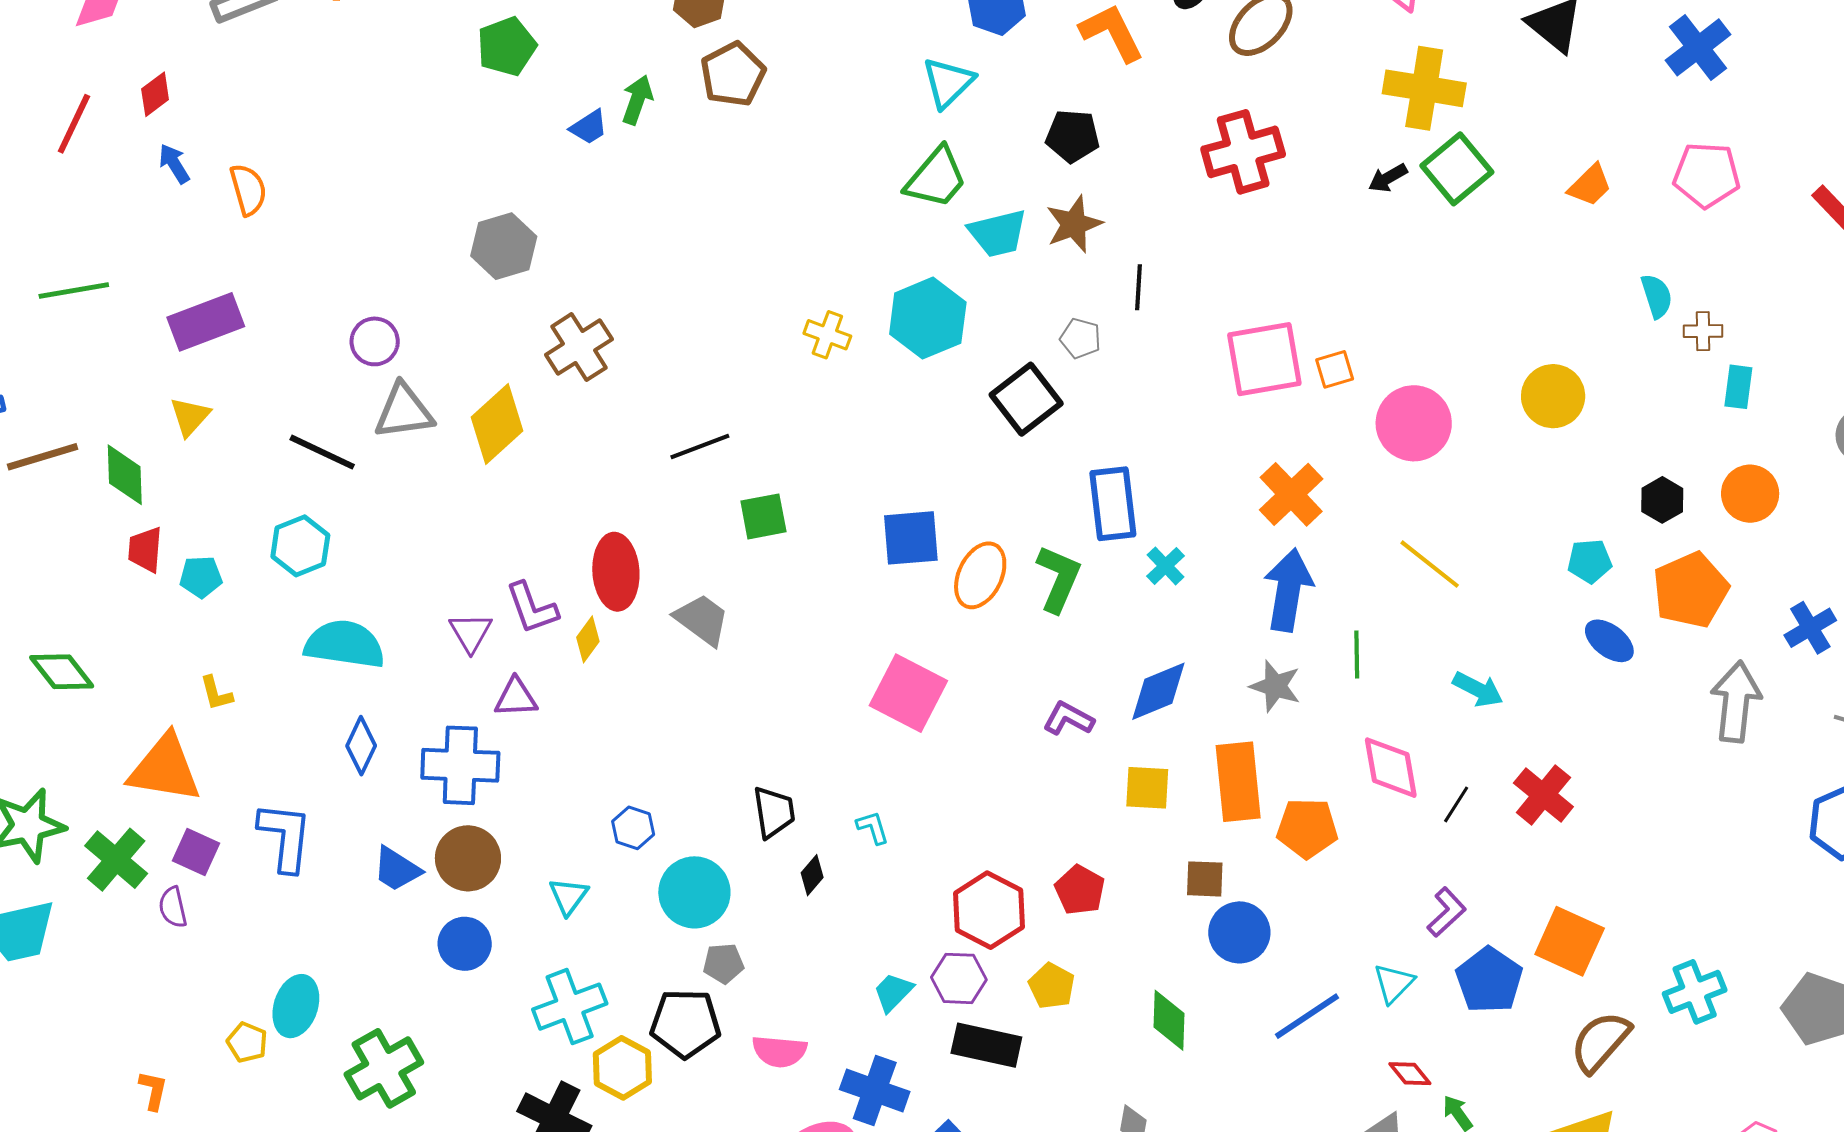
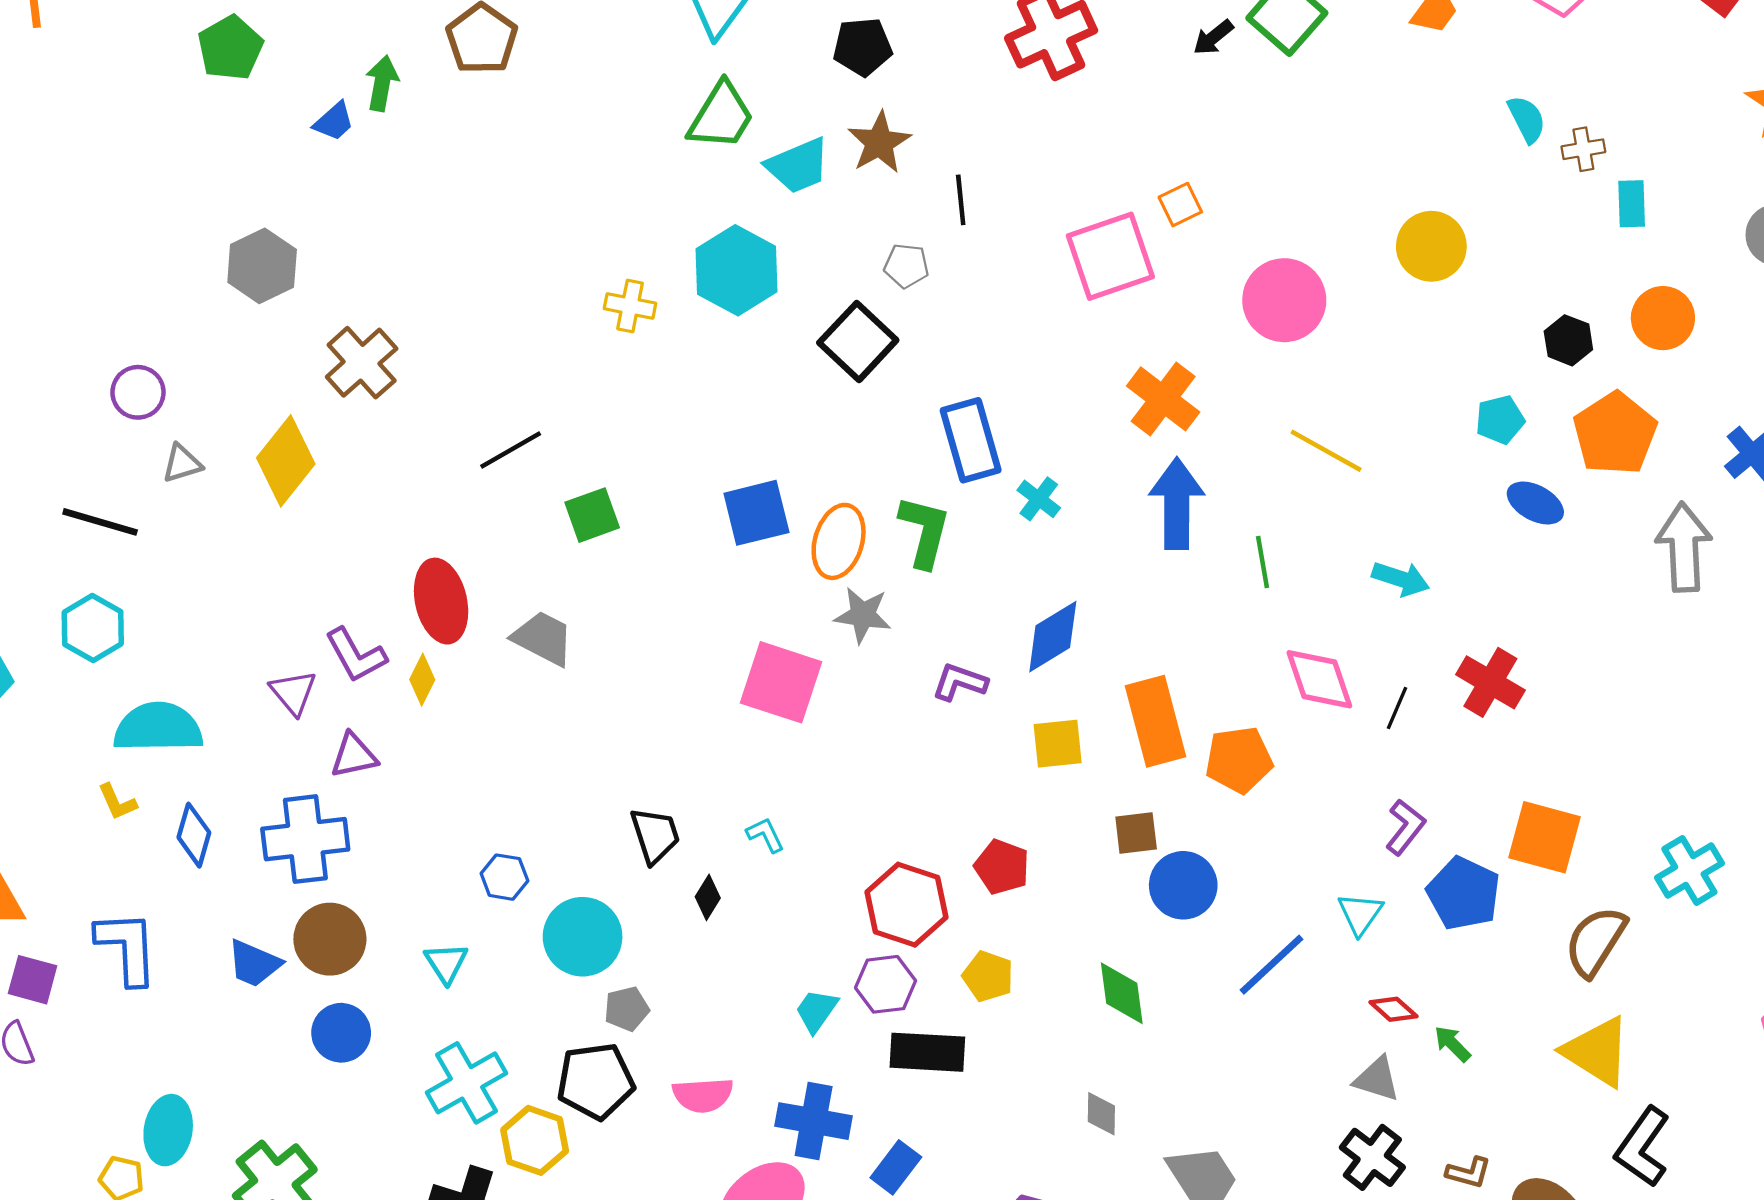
orange square: (1335, 369) -> (1180, 205), moved
gray triangle: (404, 411) -> (182, 463), size x0.6
gray star: (1275, 686) -> (863, 615), moved
yellow L-shape: (216, 693) -> (117, 802), moved

